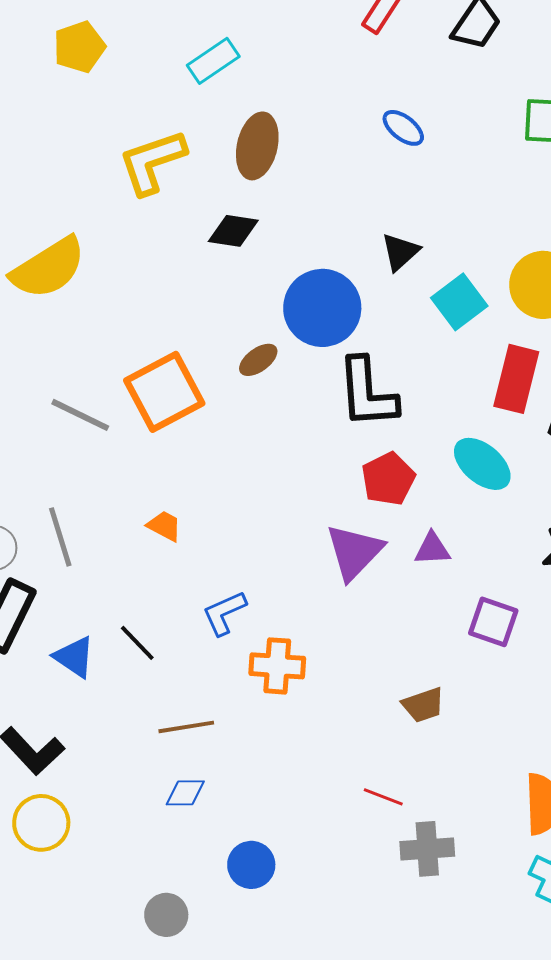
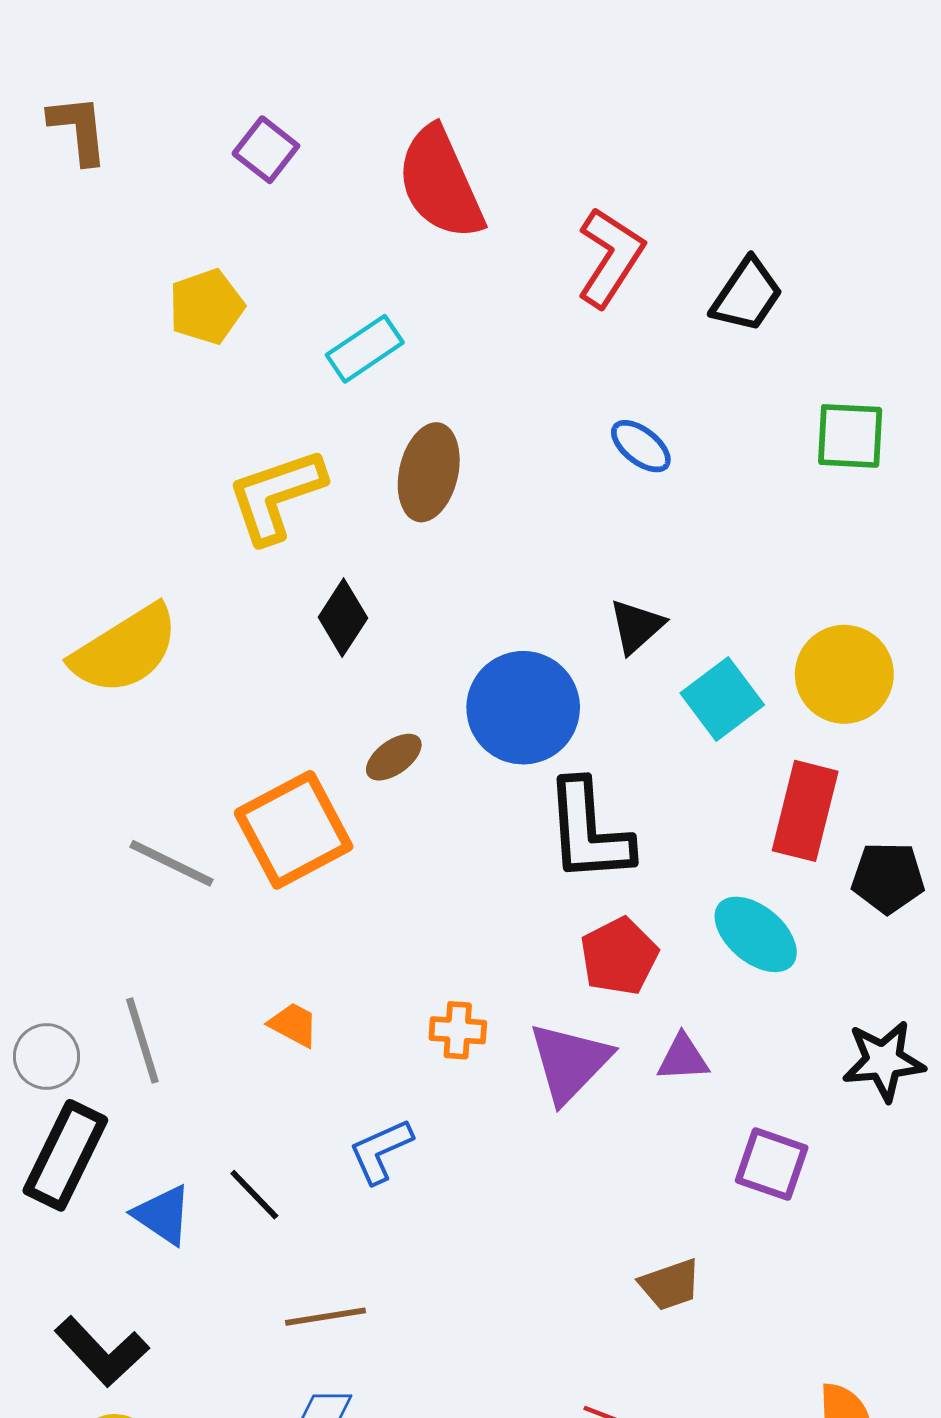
yellow pentagon: (79, 47) -> (206, 307), moved
black diamond: (233, 231) -> (343, 618), moved, turned -66
brown ellipse: (258, 360) -> (394, 757), moved
orange cross: (277, 666) -> (458, 1030), moved, size x0.7

